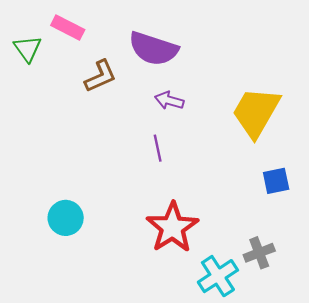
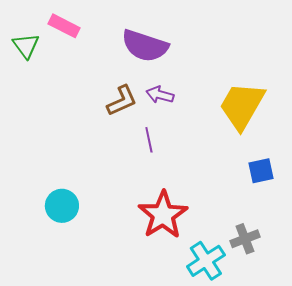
brown L-shape: (100, 76) -> (122, 101), moved

